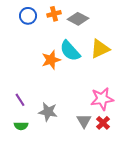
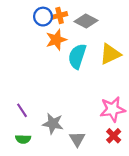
blue circle: (28, 16) -> (43, 17), moved
cyan semicircle: (70, 51) -> (77, 56), turned 60
orange star: (51, 60) -> (56, 40), moved
gray triangle: (84, 121) -> (77, 139), moved

